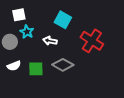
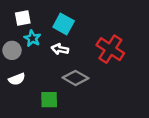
cyan square: (63, 20) -> (64, 24), moved
green square: (36, 69) -> (49, 100), moved

